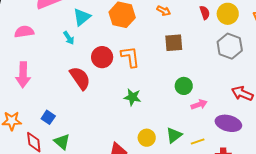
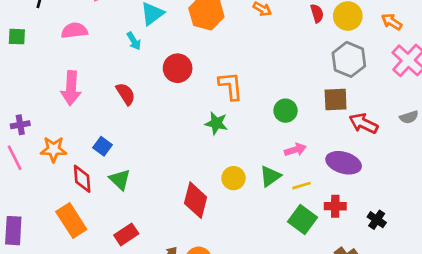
brown square: (174, 43) -> (336, 100), moved
orange L-shape: (130, 57) -> (231, 86), moved
red semicircle: (80, 78) -> (126, 94), moved, size x0.7
pink arrow: (199, 104) -> (295, 150), moved

